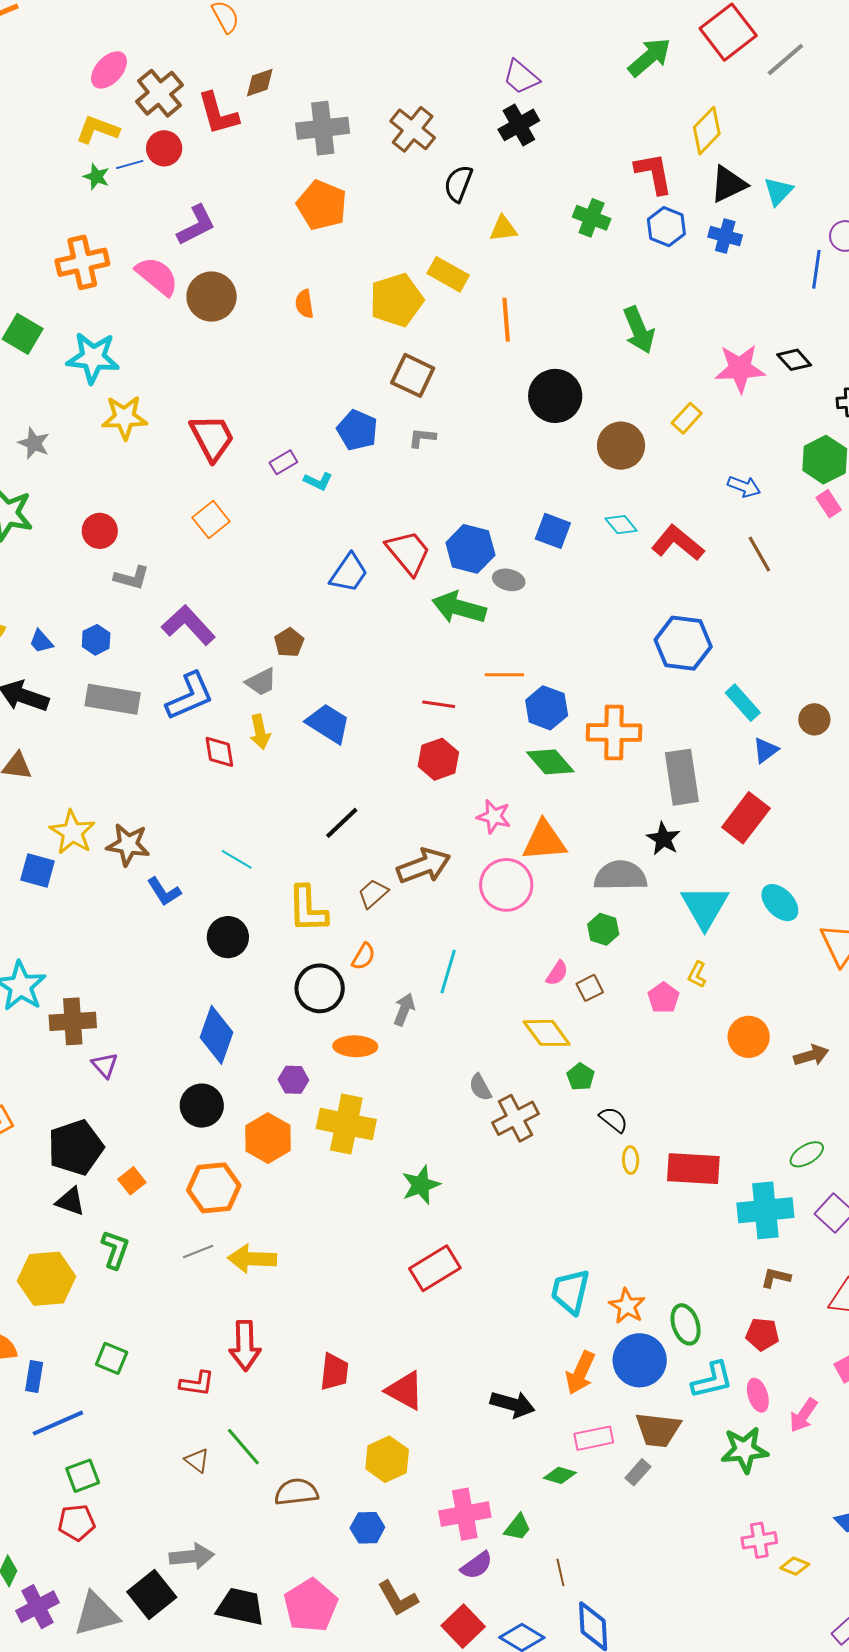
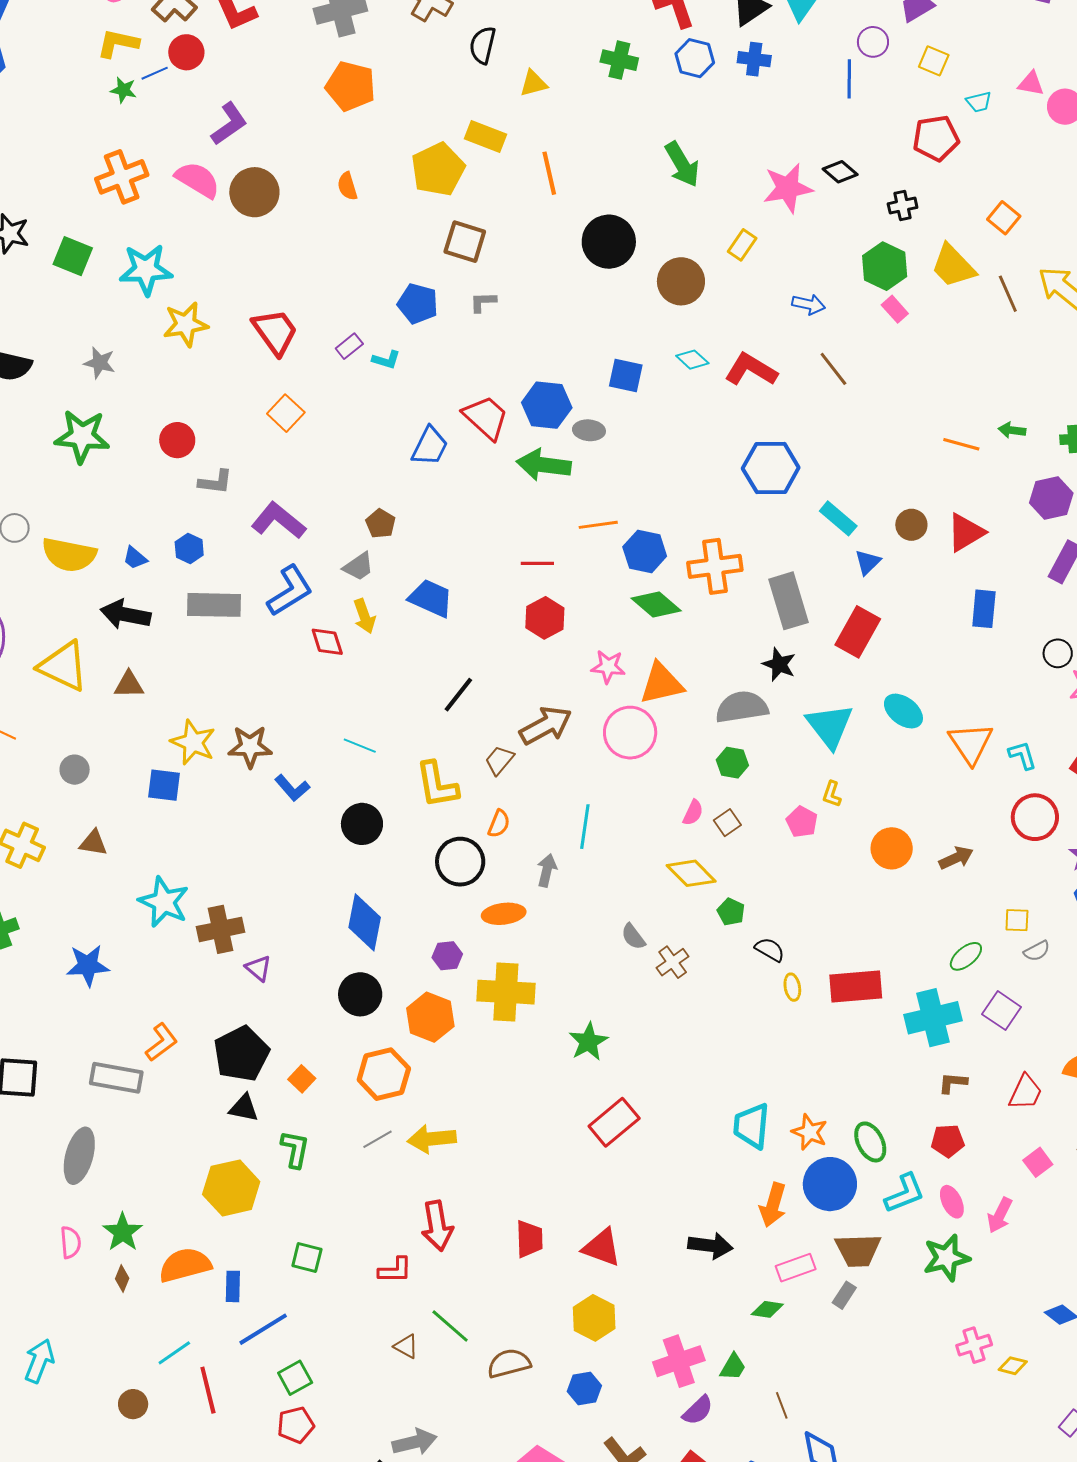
brown cross: (516, 1118) -> (673, 962), size x0.7

